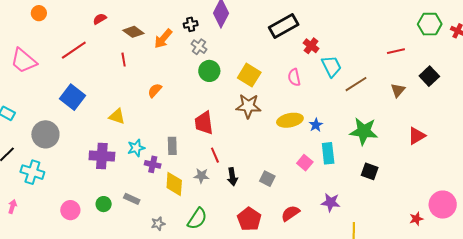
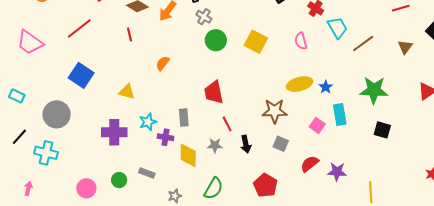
brown star: (248, 106) -> (275, 111), moved
purple star: (331, 202) -> (337, 172), moved
red semicircle: (290, 213) -> (310, 164), moved

